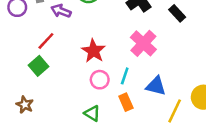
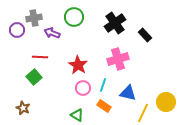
red line: (46, 41) -> (40, 57), turned 49
pink cross: (143, 43) -> (118, 59), turned 30
orange rectangle: (126, 102) -> (104, 106), turned -32

